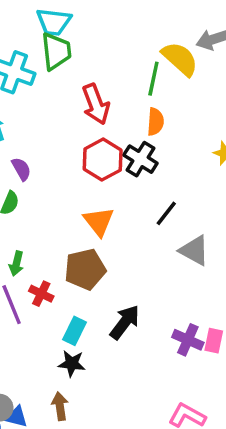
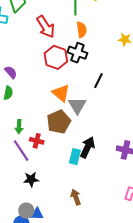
gray triangle: (194, 250) -> (77, 105), moved, turned 42
cyan rectangle: (74, 331) -> (75, 157), moved
black star: (72, 364) -> (31, 179), moved
brown arrow: (60, 406) -> (76, 197), moved

